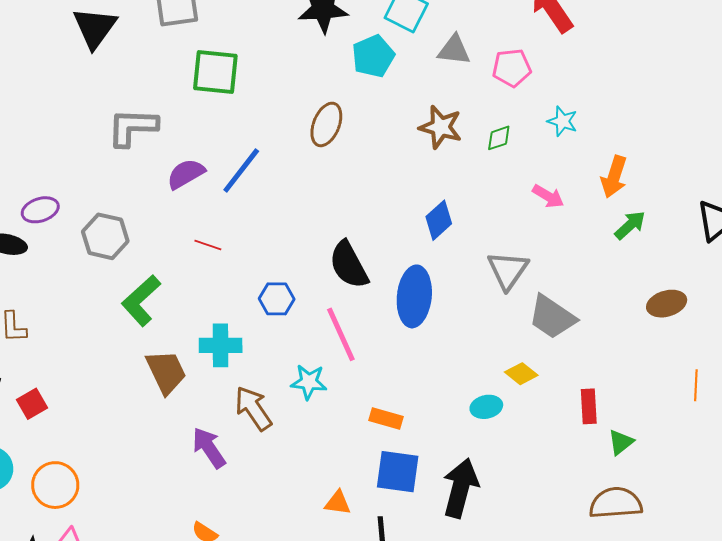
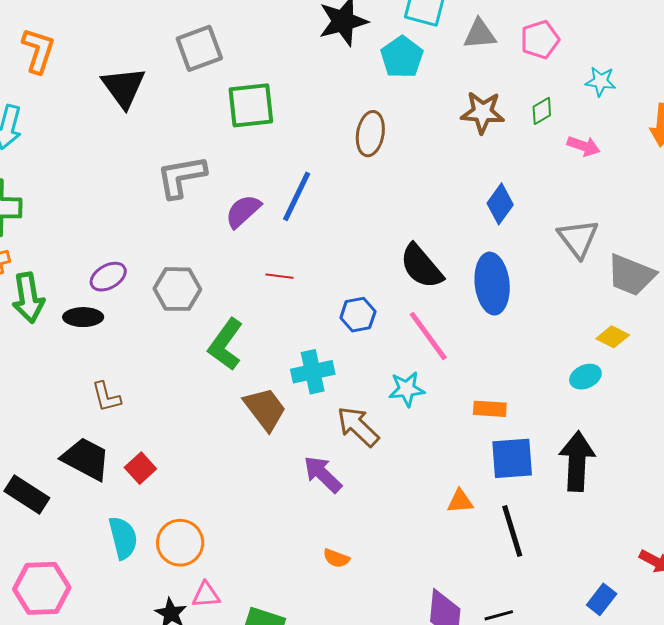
pink arrow: (548, 196) -> (584, 146), moved

